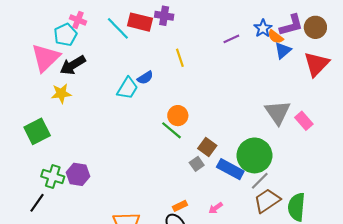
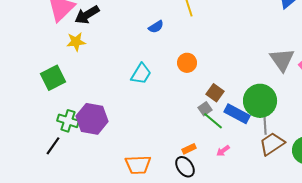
cyan trapezoid: (127, 88) -> (141, 74), moved
green line: (172, 130) -> (213, 121), moved
purple hexagon: (78, 174) -> (92, 119), size x1.4
gray line: (260, 181) -> (265, 125), turned -48

